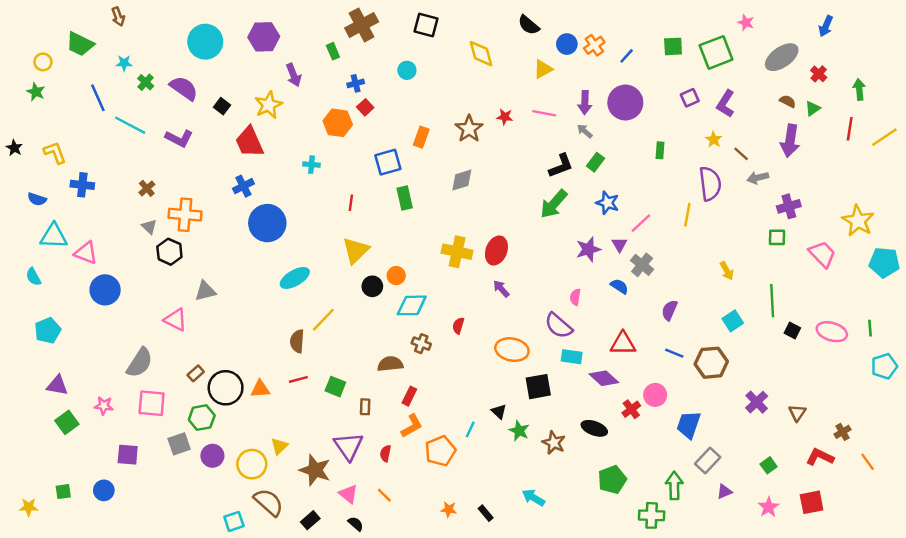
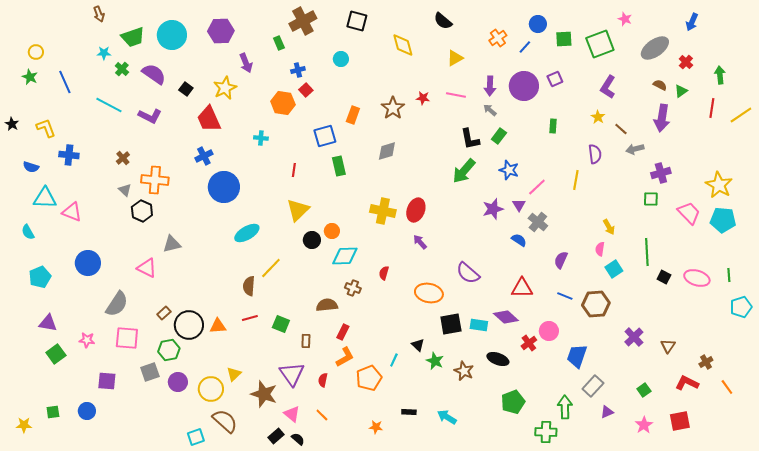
green trapezoid: (80, 44) -> (133, 37), moved, turned -45
blue circle: (567, 44) -> (538, 24), moved
blue line: (98, 98) -> (65, 82), moved
purple square: (690, 98) -> (555, 79), moved
black L-shape: (561, 166) -> (470, 139), turned 100
purple semicircle: (710, 184) -> (595, 154), size x0.7
cyan pentagon: (884, 262) -> (723, 220), moved
blue circle: (105, 290) -> (88, 263), moved
pink semicircle: (575, 297) -> (600, 249), moved
cyan rectangle: (572, 357) -> (479, 325), moved
black rectangle: (486, 513) -> (409, 412), moved, turned -48
black rectangle: (310, 520) -> (276, 436), moved

